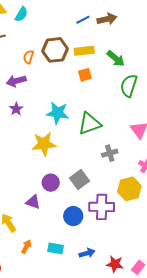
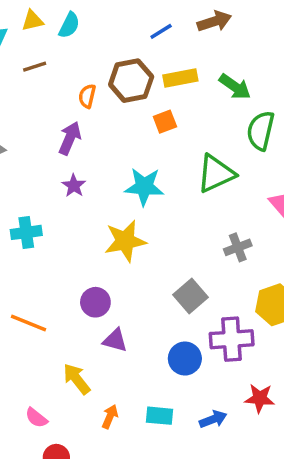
blue line: (83, 20) -> (161, 31), moved
orange square: (85, 75) -> (165, 122), moved
purple arrow: (16, 81) -> (70, 138), turned 132
green triangle: (89, 124) -> (216, 174), moved
purple circle: (51, 183) -> (95, 302), moved
red star: (115, 264) -> (260, 398), moved

